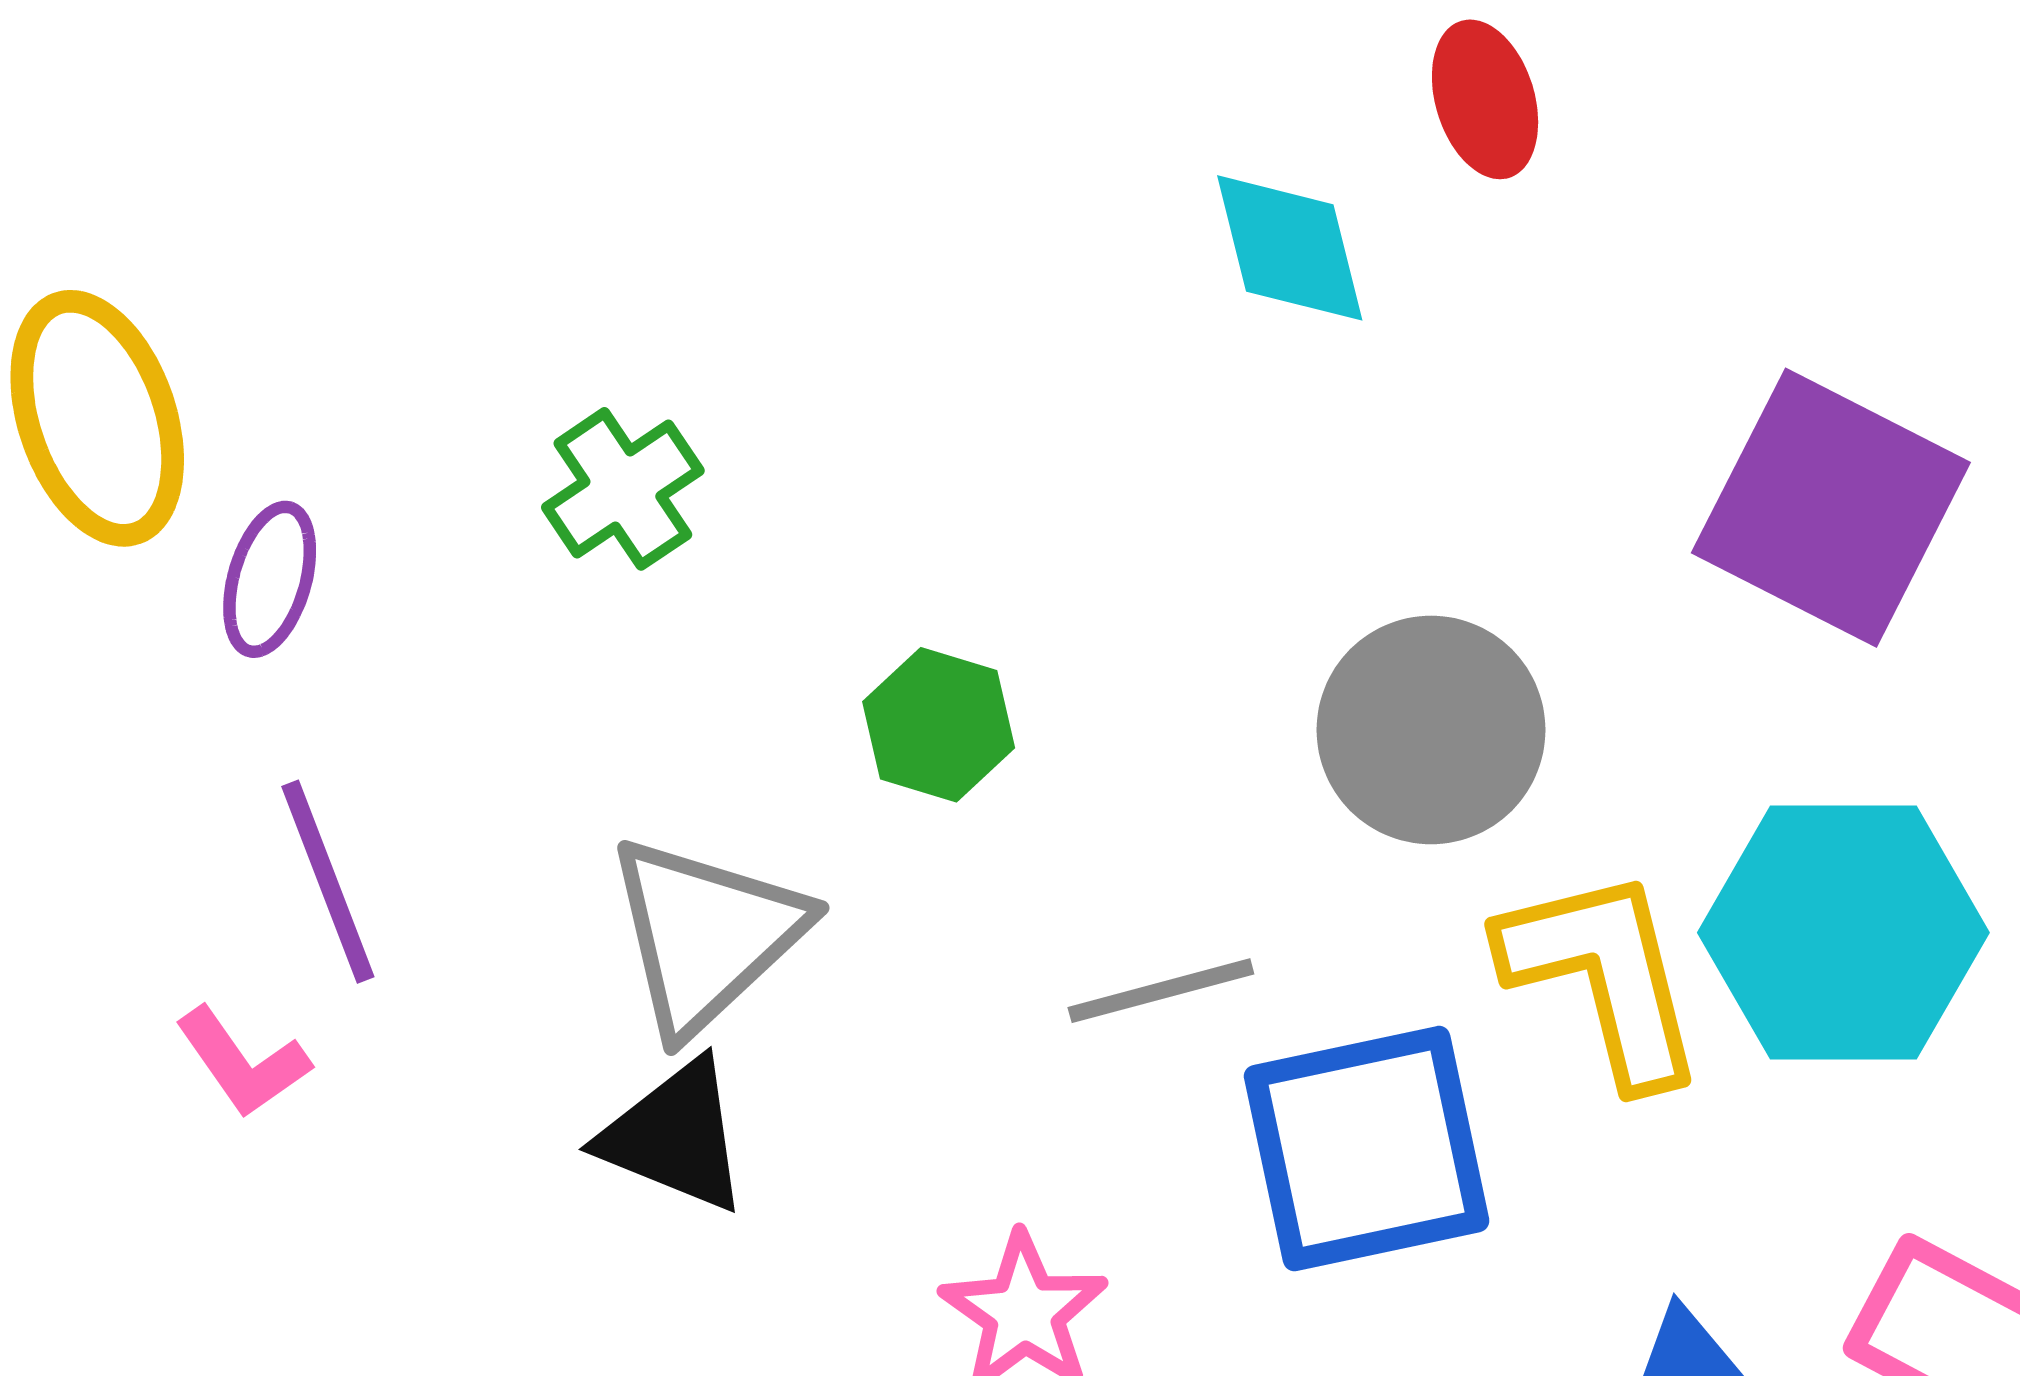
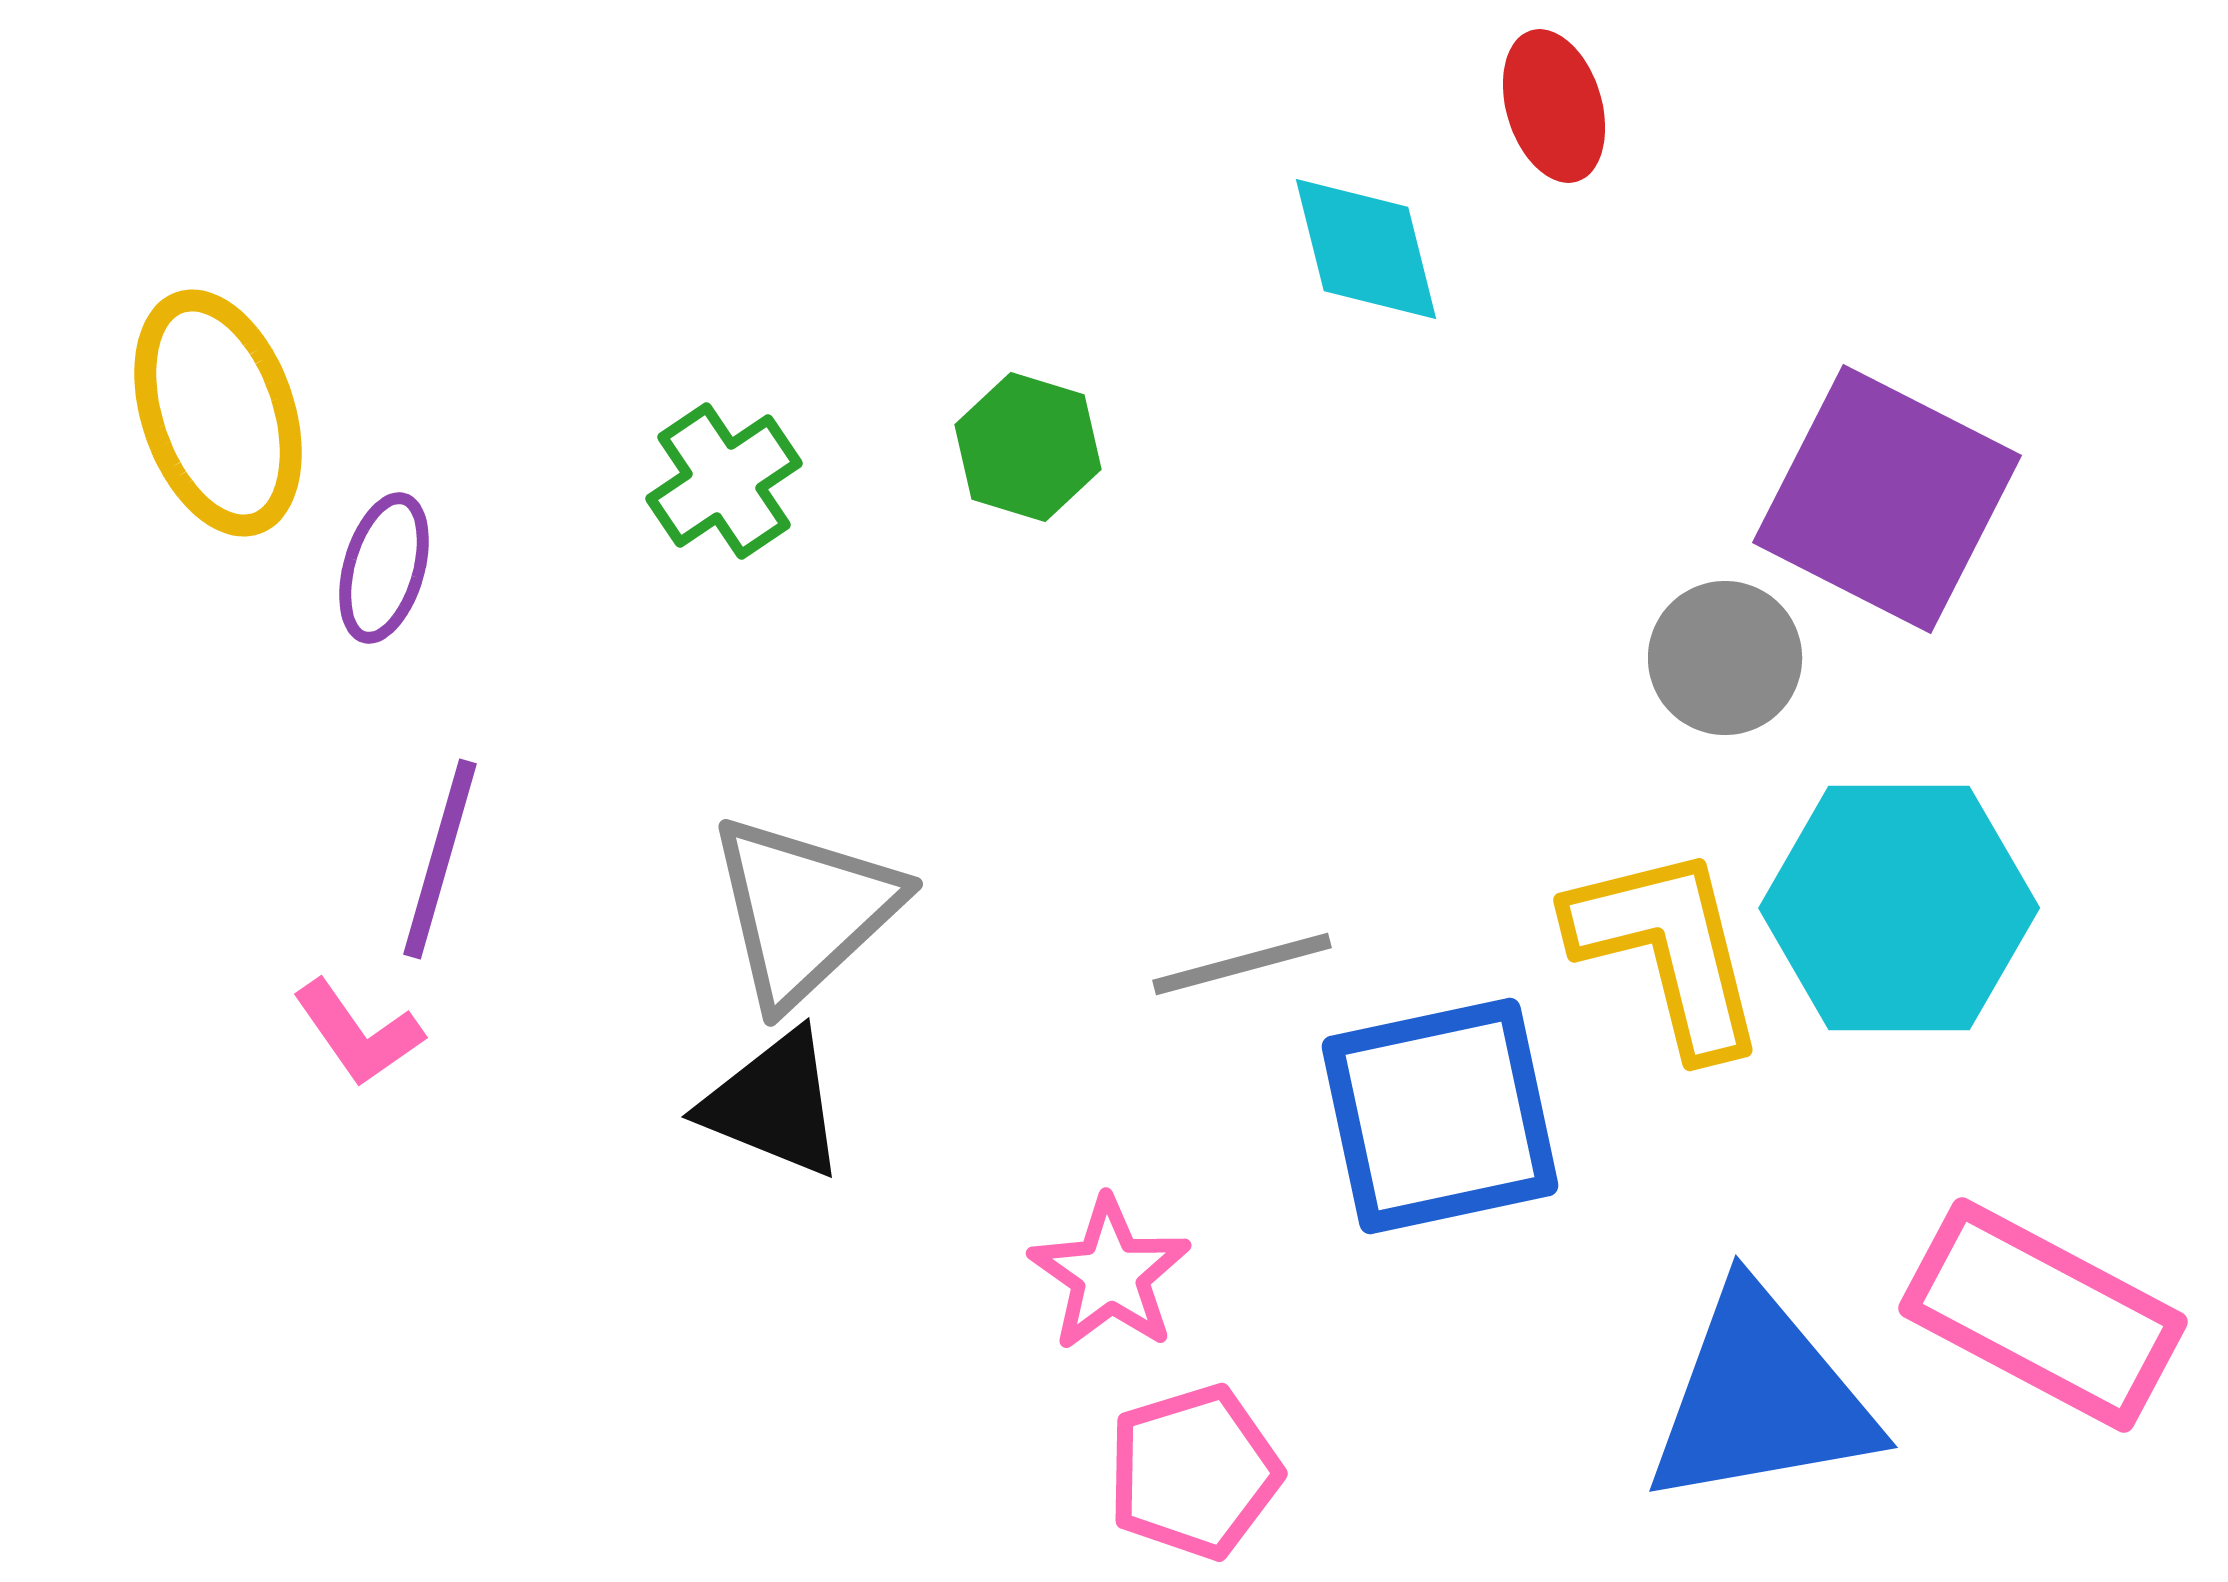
green hexagon: (939, 725) -> (1028, 447), moved
gray circle: (1431, 730) -> (1725, 658), moved, size x0.7
purple line: (328, 882) -> (440, 859), turned 37

